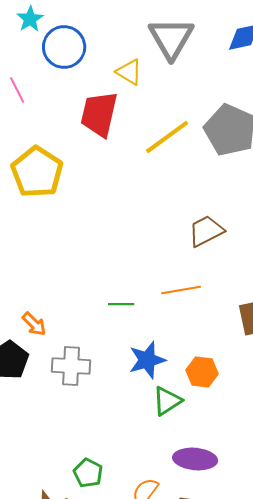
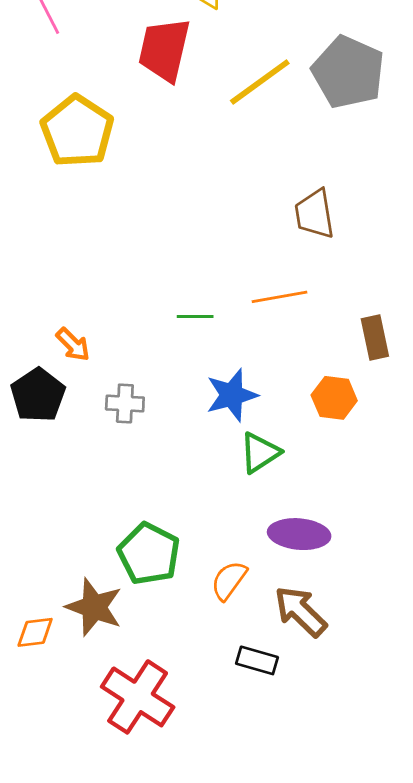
brown trapezoid: (206, 231) -> (315, 214), turned -72
gray cross: (71, 366) -> (125, 404), size x0.7
orange hexagon: (202, 372) -> (334, 398), moved
green pentagon: (88, 473) -> (149, 554), size x1.5

